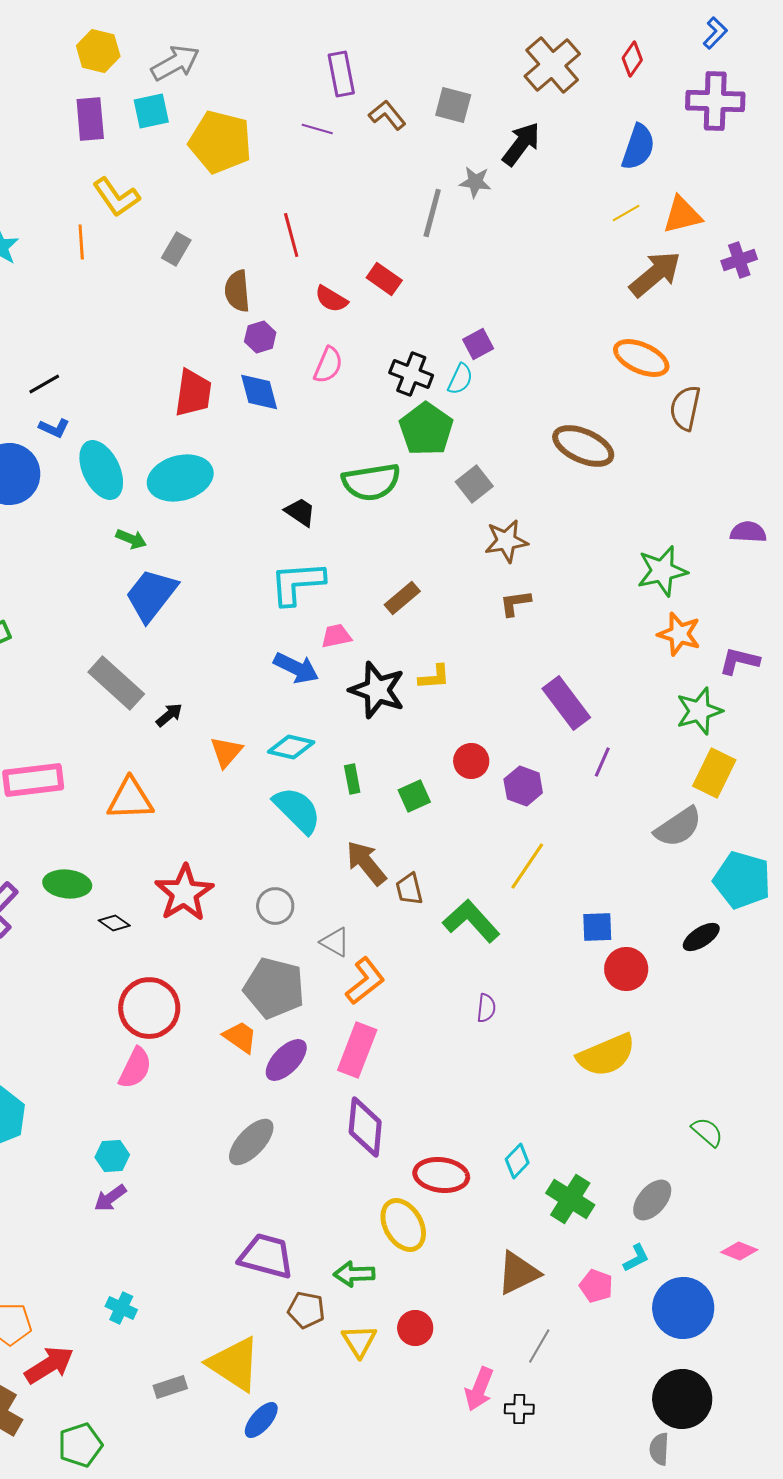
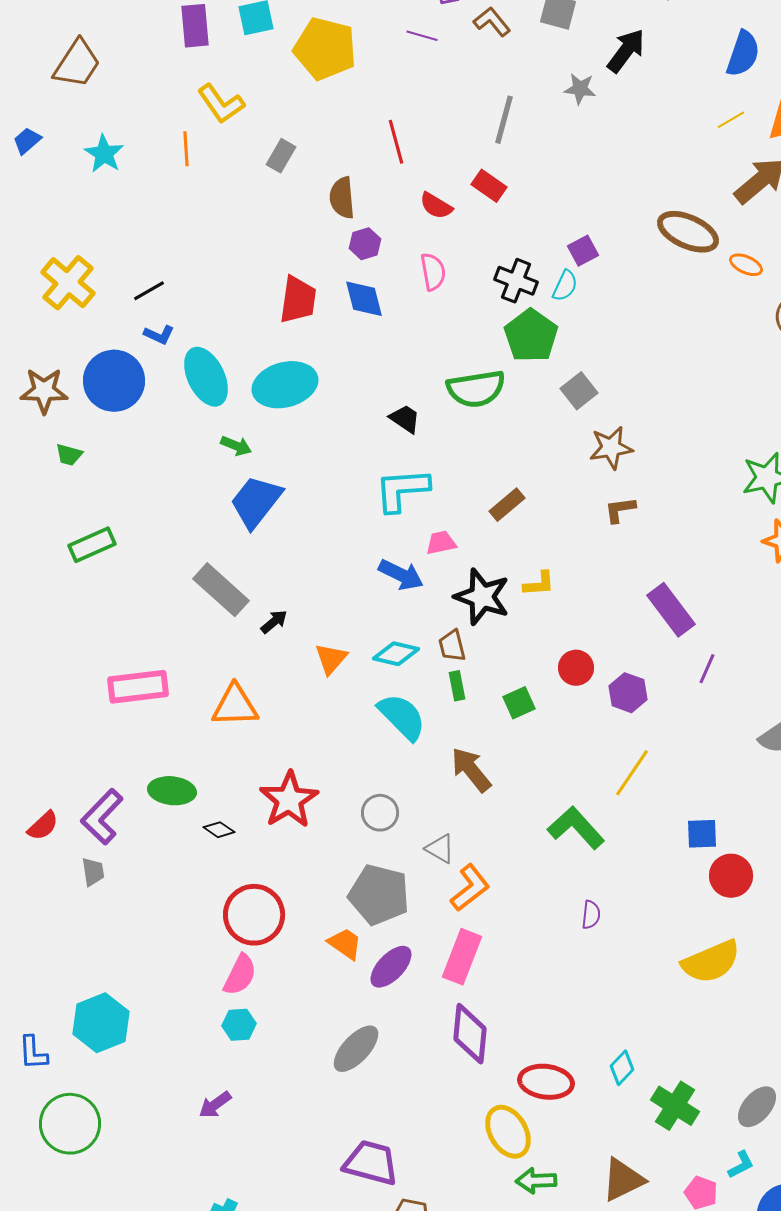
gray line: (432, 213) -> (504, 120), moved
orange ellipse: (641, 358) -> (746, 265), size x0.6
pink semicircle: (328, 365) -> (433, 272), turned -33
brown ellipse: (583, 446) -> (688, 232), moved
brown trapezoid: (409, 889) -> (452, 646), moved
cyan hexagon: (112, 1156) -> (239, 1025), moved
green arrow: (354, 1274) -> (536, 1181), moved

